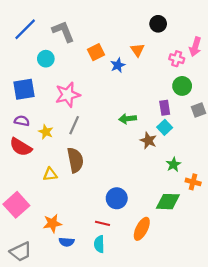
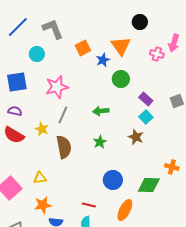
orange triangle: (137, 50) -> (121, 46), size x1.5
green circle: (182, 86) -> (121, 79), moved
purple rectangle: (165, 108) -> (146, 99), turned -40
green arrow: (128, 119) -> (101, 111), moved
yellow star: (46, 132) -> (42, 129), moved
brown star: (148, 140) -> (136, 137), moved
green star: (173, 164) -> (100, 142), moved
yellow triangle: (50, 174) -> (40, 178), moved
blue circle: (117, 198) -> (113, 180), moved

